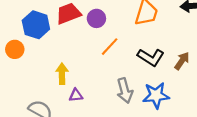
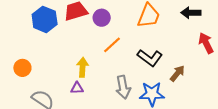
orange circle: (15, 49) -> (22, 68), moved
brown arrow: (182, 61) -> (177, 73), moved
yellow arrow: (62, 74) -> (82, 67), moved

